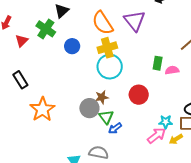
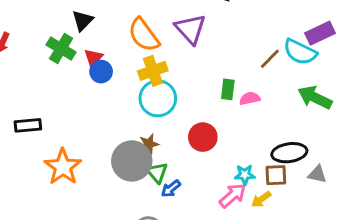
red triangle: (22, 41) -> (93, 58), moved
black rectangle: (20, 80) -> (28, 125), turned -60
gray circle: (89, 108) -> (132, 161), size x1.4

